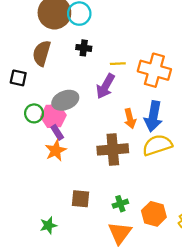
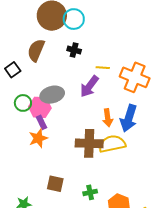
black square: (18, 78) -> (13, 70), turned 35
yellow semicircle: (157, 145) -> (112, 144), moved

